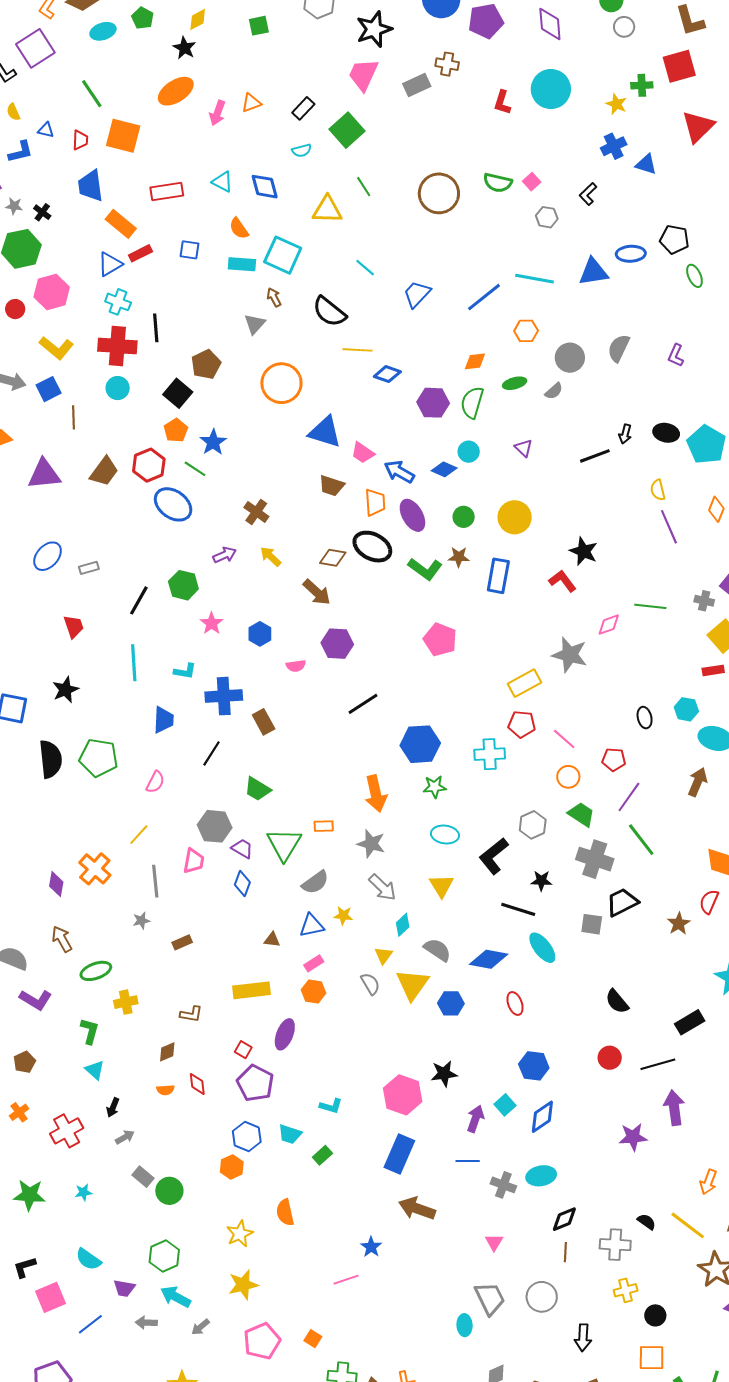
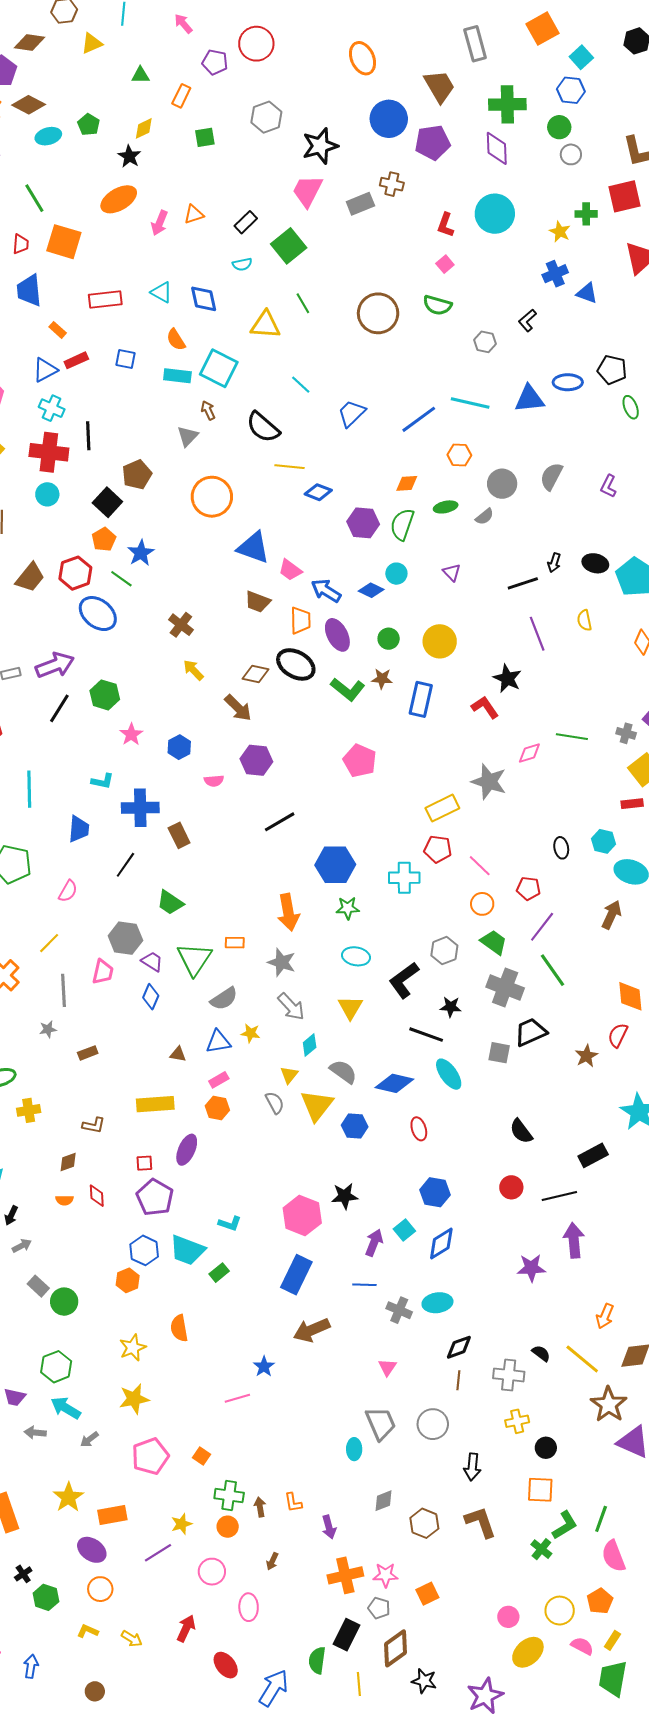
pink square: (532, 182) -> (445, 264), moved
orange rectangle: (121, 224) -> (58, 330), size x0.6
purple line: (669, 527) -> (537, 634), moved
purple arrow: (225, 555) -> (55, 665), moved, size x1.6
cyan line: (134, 663) -> (29, 789), moved
red square: (243, 1050) -> (144, 1163), turned -36
cyan trapezoid: (290, 1134) -> (187, 1250), size x1.5
brown arrow: (417, 1208) -> (312, 1330), turned -45

